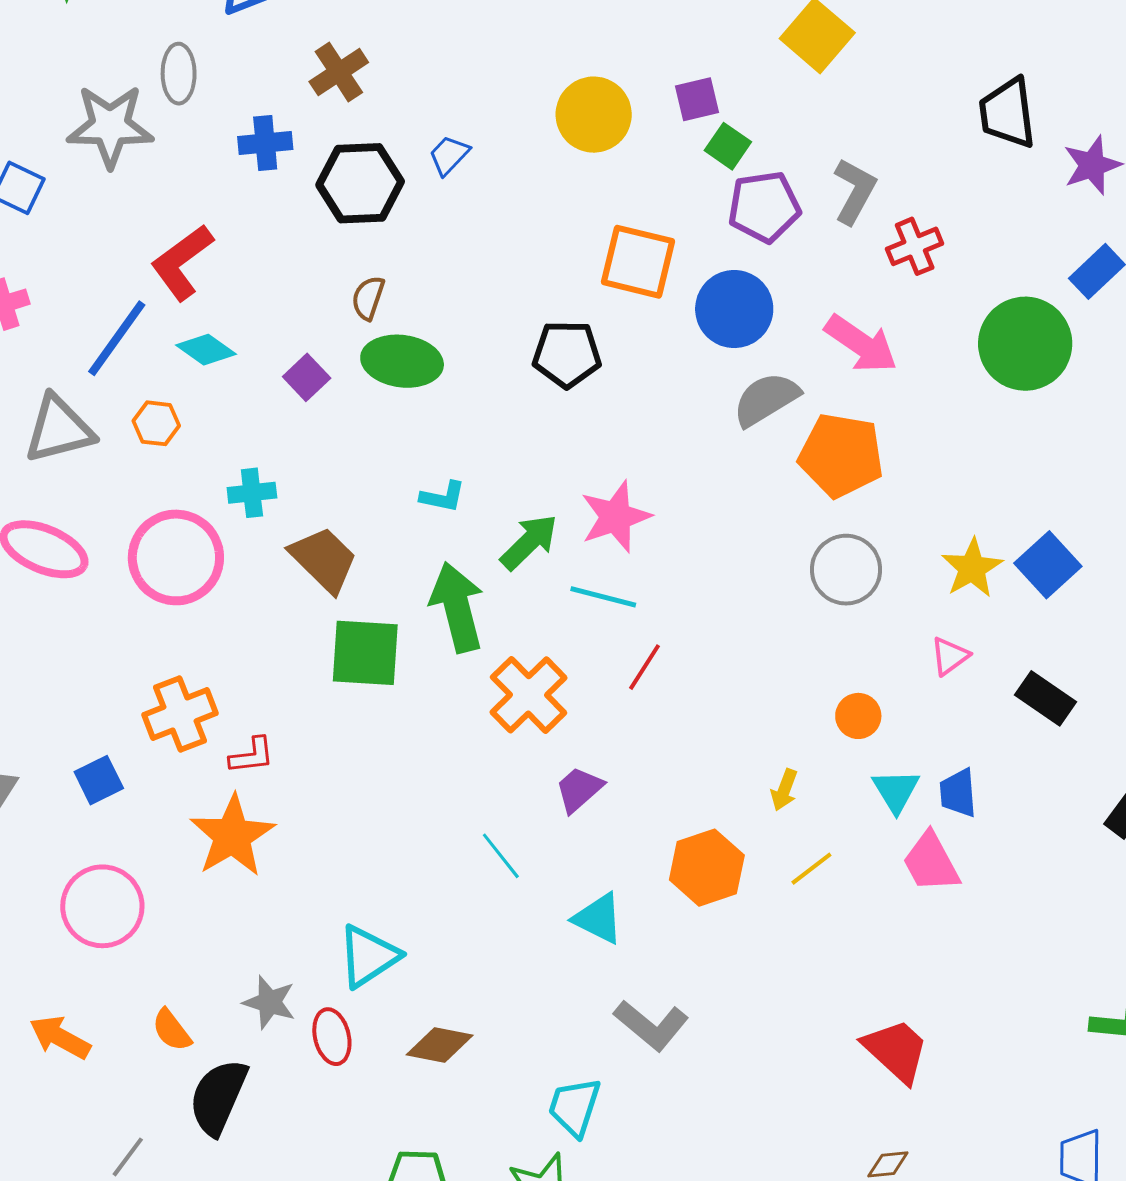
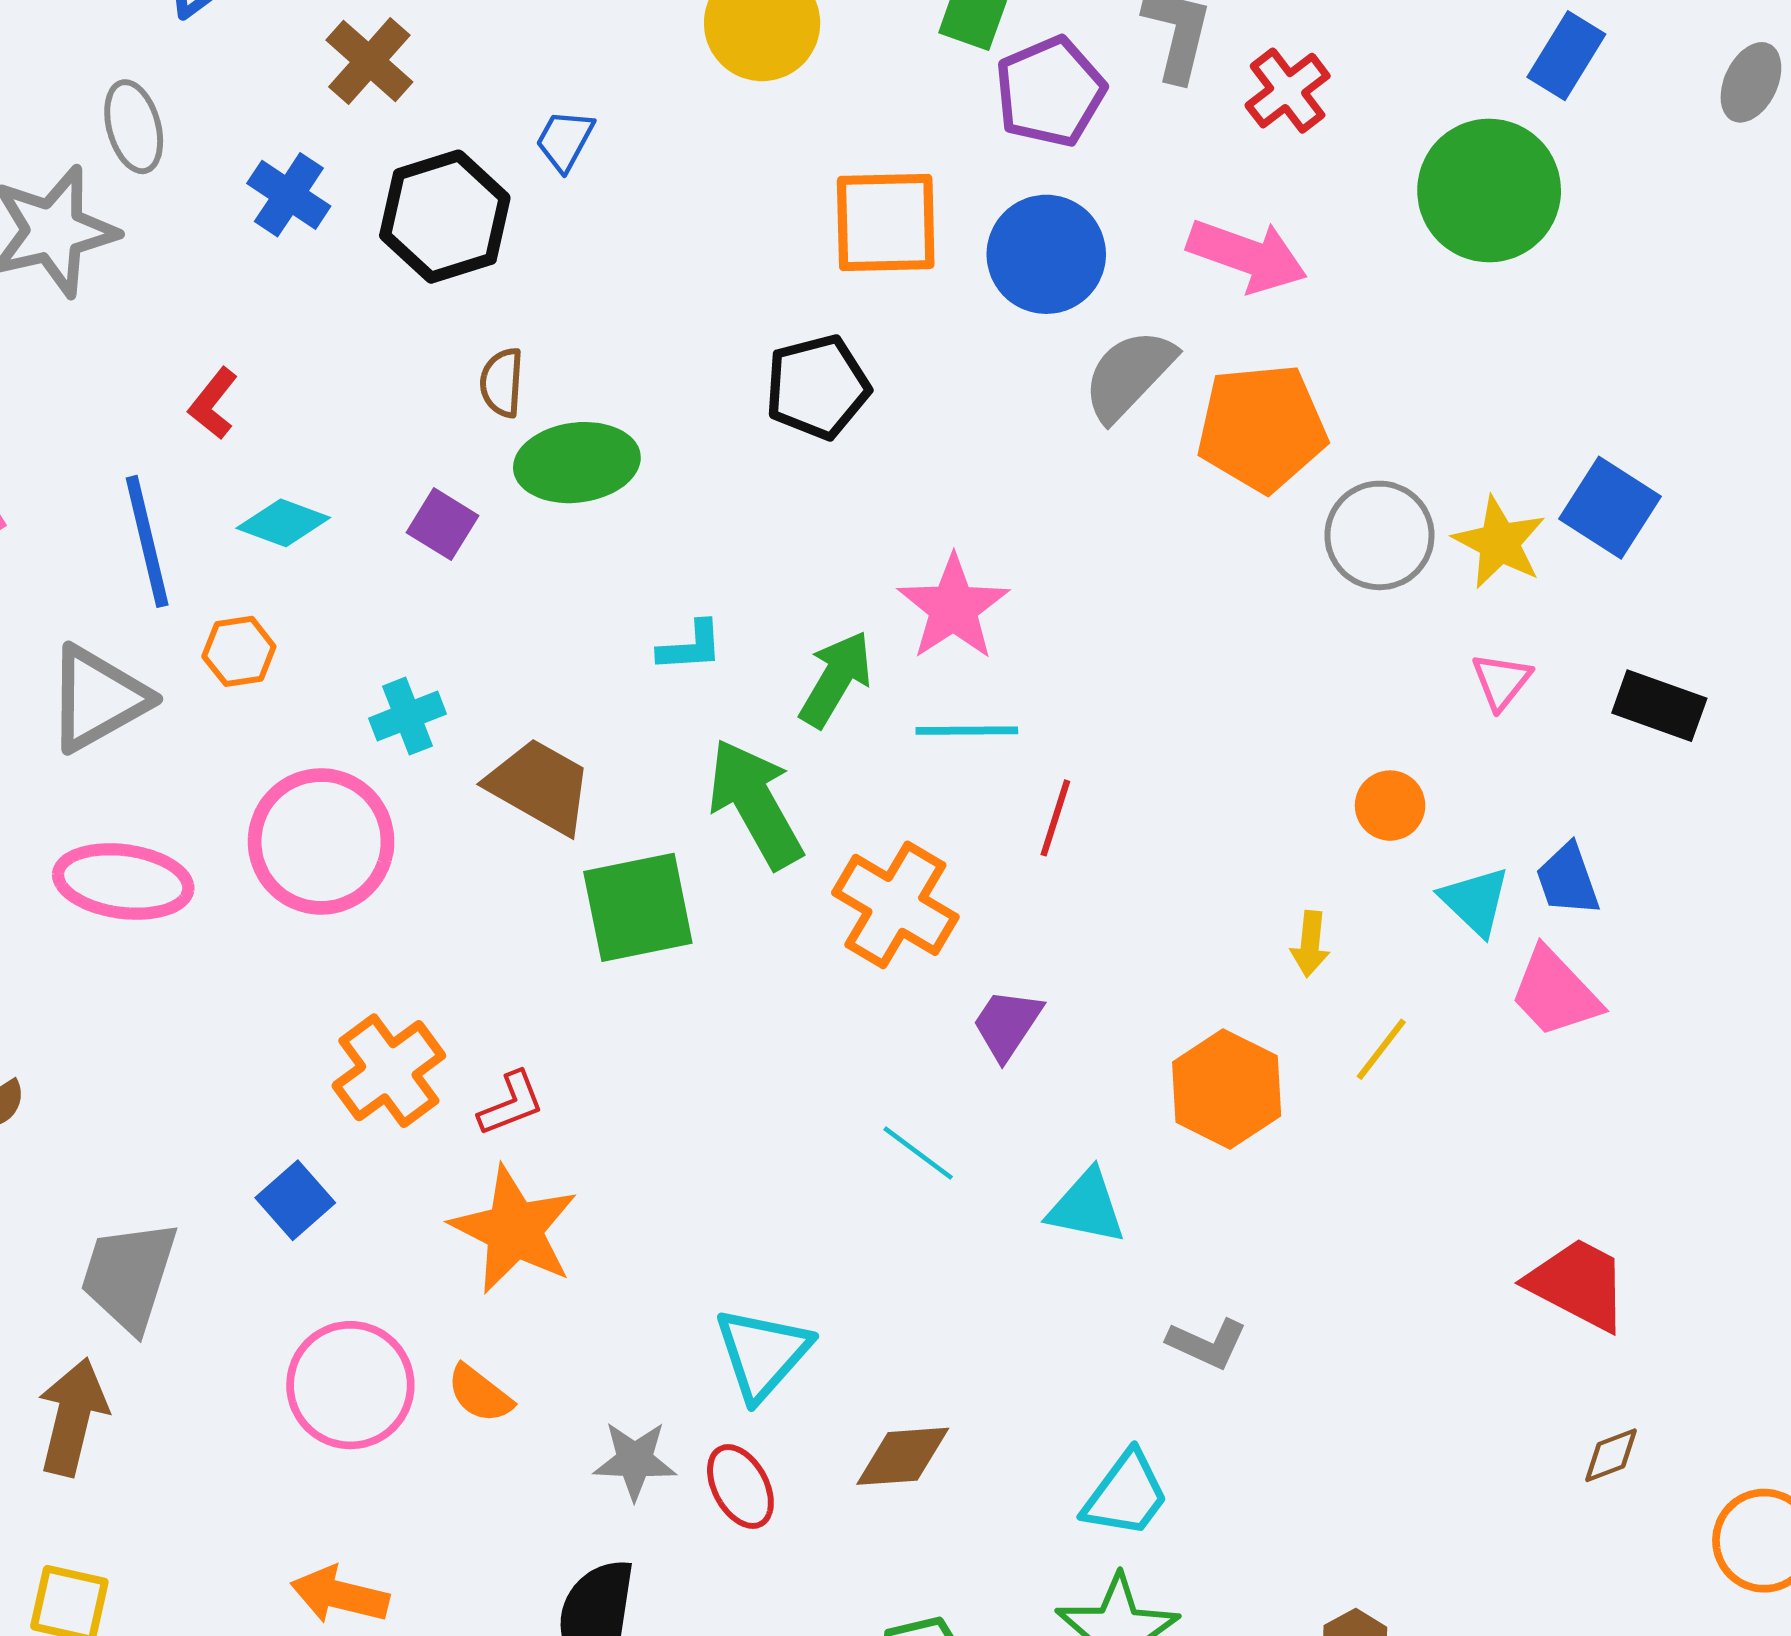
blue cross: (265, 143) -> (289, 195), turned -36
red L-shape: (182, 262) -> (213, 404), size x0.6
blue line: (117, 338) -> (147, 541), turned -34
gray circle: (846, 570) -> (1379, 535), moved
gray L-shape: (651, 1025) -> (1207, 1343), size x0.7
orange semicircle: (172, 1030) -> (480, 1394), moved
cyan trapezoid: (574, 1107) -> (1126, 1494), turned -146

